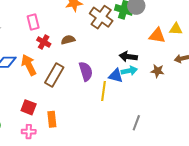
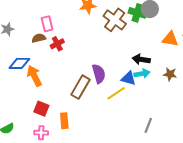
brown semicircle: (68, 40) -> (39, 38), moved
red cross: (44, 42) -> (57, 44), turned 32
orange arrow: (29, 65) -> (34, 76), moved
brown rectangle: (54, 75) -> (80, 87), moved
yellow line: (103, 91) -> (116, 93), turned 48

